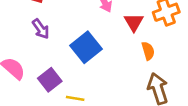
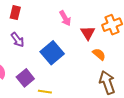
orange semicircle: (148, 51) -> (99, 54), turned -32

